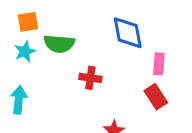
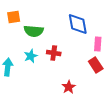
cyan star: (25, 51) -> (31, 56), moved

